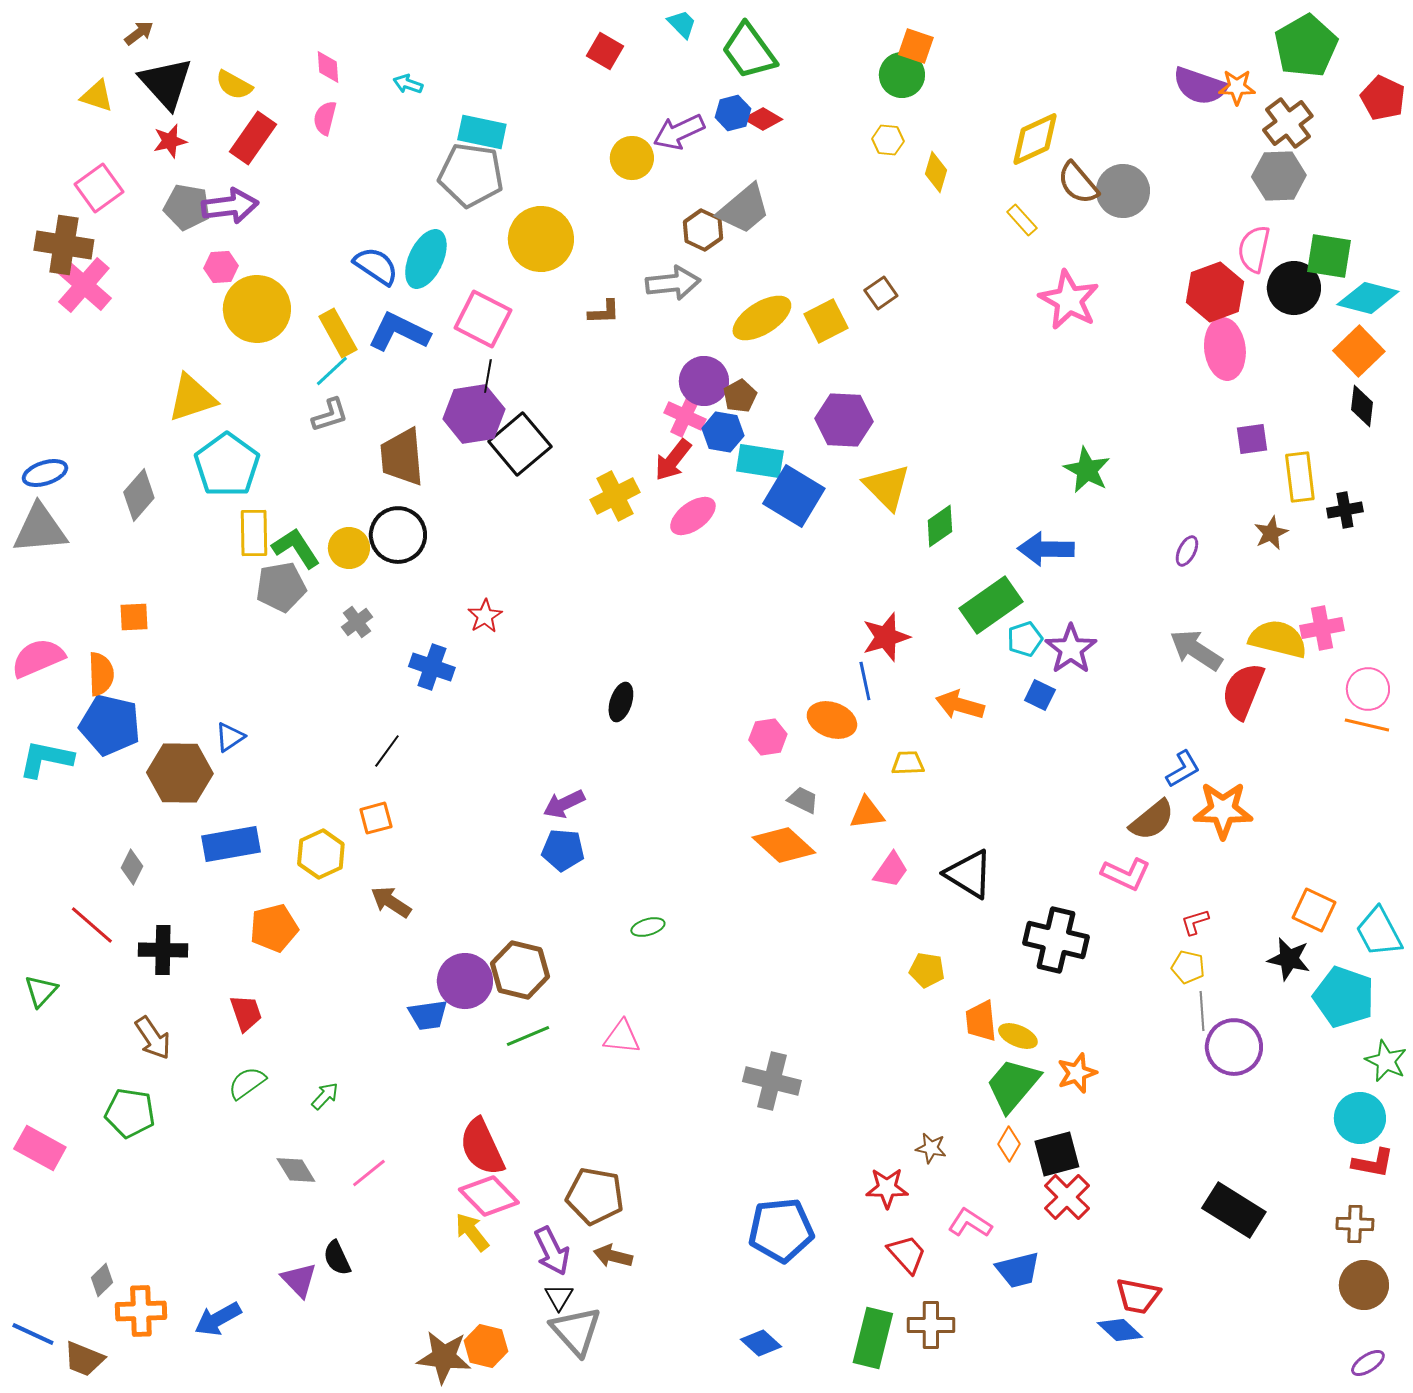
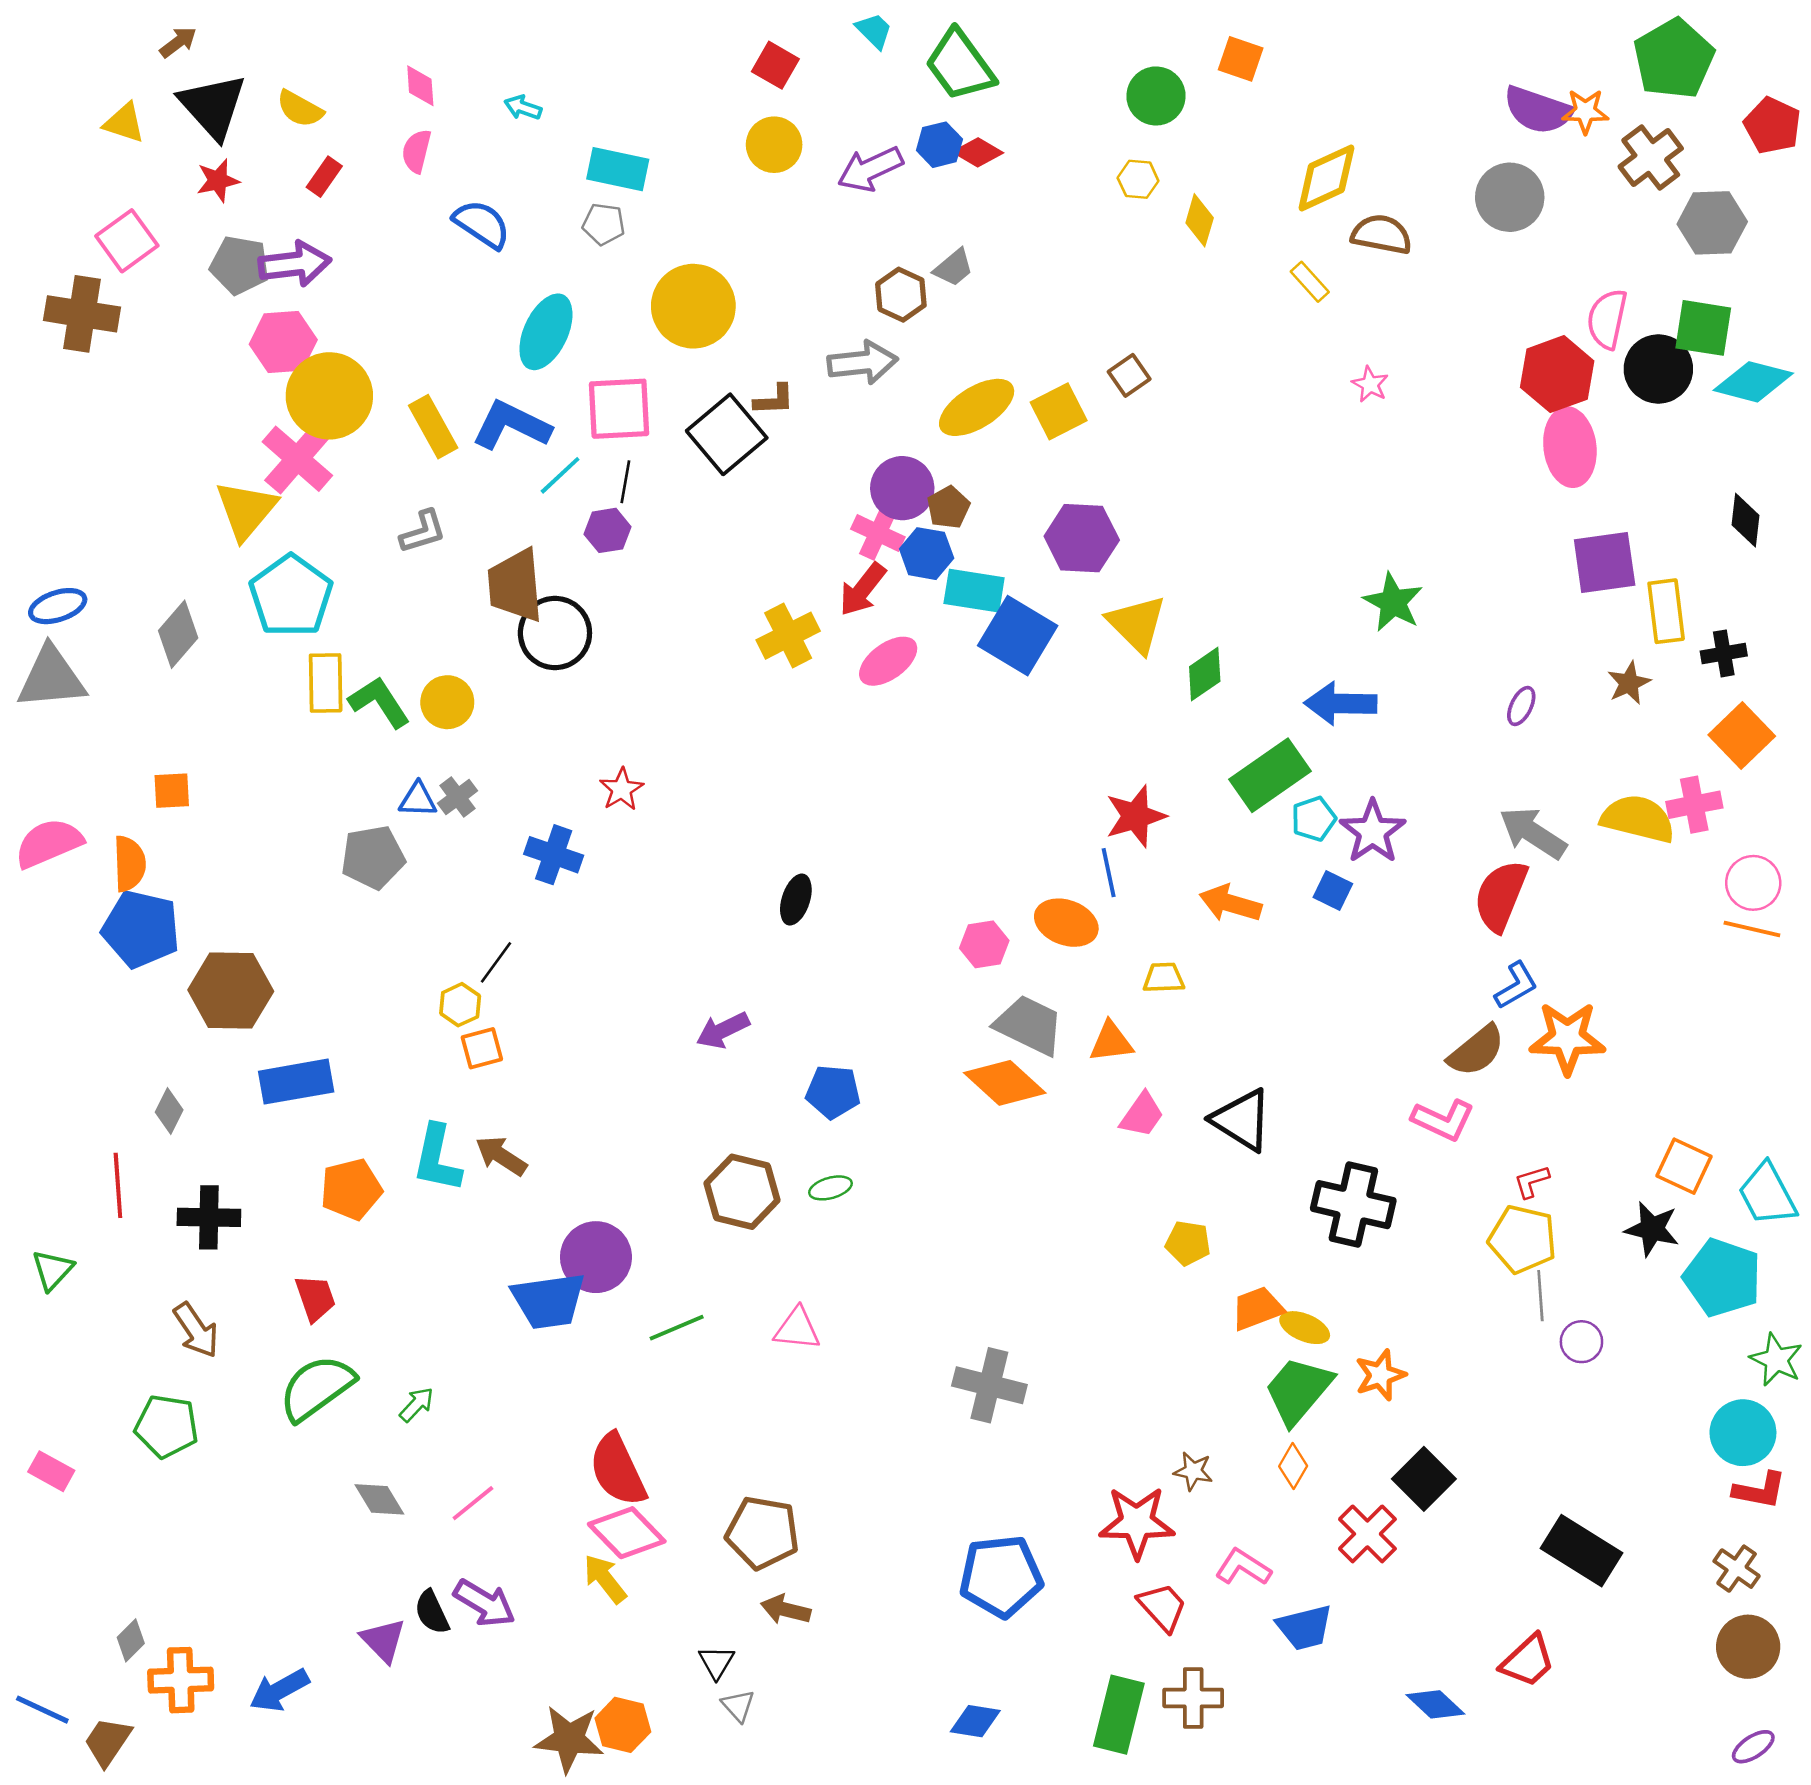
orange square: (916, 46) -> (1241, 59), moved
red rectangle: (253, 138) -> (324, 177), size x0.6
yellow circle: (632, 158) -> (774, 145), moved
gray pentagon: (471, 175) -> (604, 224), size x0.5
gray hexagon: (1279, 176) -> (1712, 223), moved
brown semicircle: (1078, 183) -> (1382, 234), turned 141
gray circle: (1123, 191) -> (1510, 197), moved
gray trapezoid: (744, 209) -> (954, 268), size x0.6
blue semicircle: (376, 266) -> (482, 224), moved
pink hexagon: (221, 267) -> (283, 342), size x1.5
pink cross: (84, 285) -> (297, 459), moved
pink star: (1069, 300) -> (1370, 384), size x0.5
pink square: (483, 319) -> (619, 409), turned -30
orange square: (1359, 351) -> (1742, 736), moved
cyan line: (332, 371) -> (560, 475), moved
yellow triangle: (192, 398) -> (246, 510), turned -32
purple hexagon: (474, 414) -> (607, 530), size x0.6
purple square: (1252, 439) -> (1605, 562), size x1.6
black square: (520, 444) -> (727, 434), moved
black circle: (398, 535) -> (555, 633), moved
gray pentagon: (281, 587) -> (373, 857), moved
red semicircle: (1243, 691) -> (1501, 896), moved
blue triangle: (230, 737) -> (418, 800), moved, turned 36
cyan L-shape: (46, 759) -> (437, 1158), moved, turned -90
gray trapezoid: (803, 800) -> (1029, 1025), size x1.8
blue pentagon: (563, 850) -> (833, 1092), moved
yellow hexagon: (321, 854) -> (460, 1005), moved, size x0.7
red line: (92, 925) -> (118, 1185), turned 45
yellow pentagon: (1188, 967) -> (1523, 1239), size x1.6
brown hexagon: (520, 970) -> (742, 1192), moved
blue trapezoid: (428, 1015) -> (549, 1301), size x1.5
orange trapezoid: (981, 1021) -> (1257, 1308), turned 75
purple circle: (1234, 1047) -> (1581, 1342), size x0.6
green semicircle: (247, 1083) -> (317, 1388), size x1.6
pink rectangle: (40, 1148) -> (51, 1471), size x0.7
black square: (1057, 1154) -> (1424, 1479), moved, turned -30
red star: (887, 1188) -> (1137, 1522), size x1.4
brown cross: (1355, 1224) -> (1737, 1569), turned 33
purple arrow: (552, 1251) -> (484, 1603), moved, turned -33
red trapezoid: (1138, 1296) -> (1528, 1661), moved, turned -54
gray triangle: (576, 1331) -> (738, 1706), size x0.5
blue diamond: (761, 1343) -> (975, 1721), turned -33
brown trapezoid: (84, 1359) -> (108, 1742), turned 102

